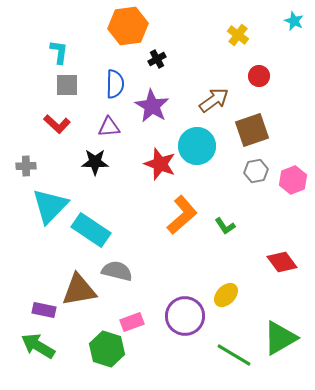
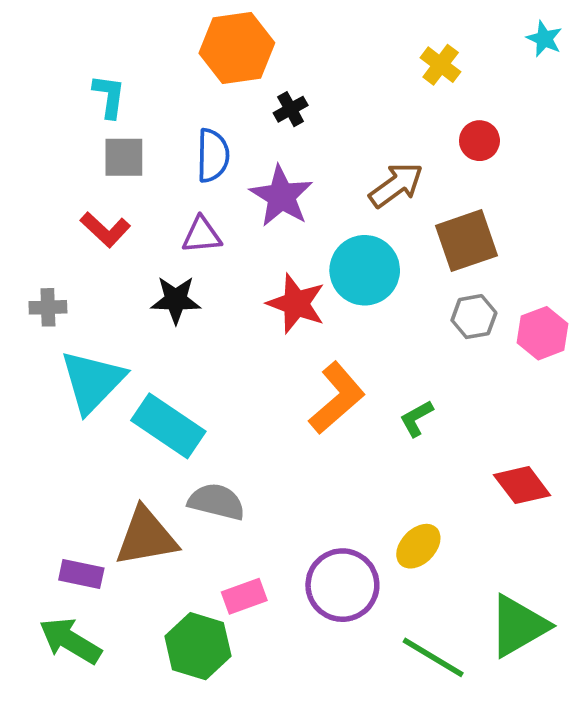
green L-shape: (225, 226) -> (417, 418), turned 95

